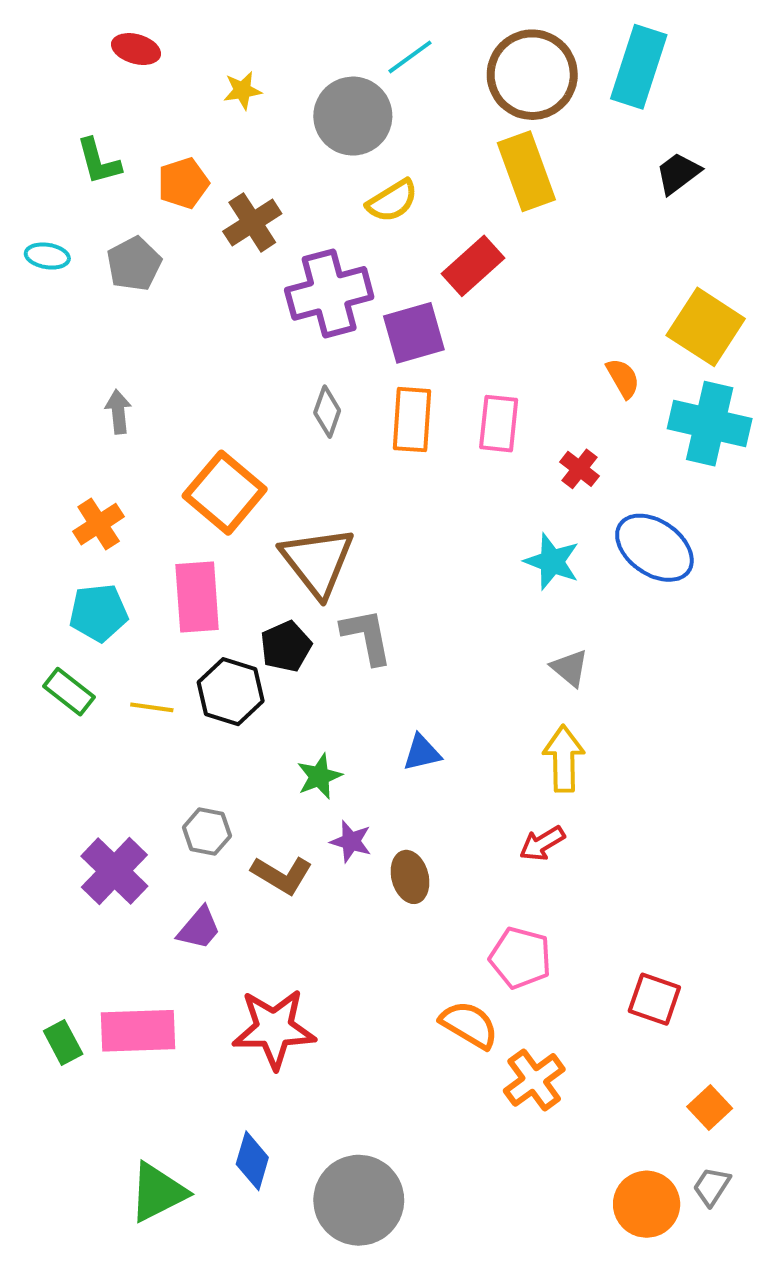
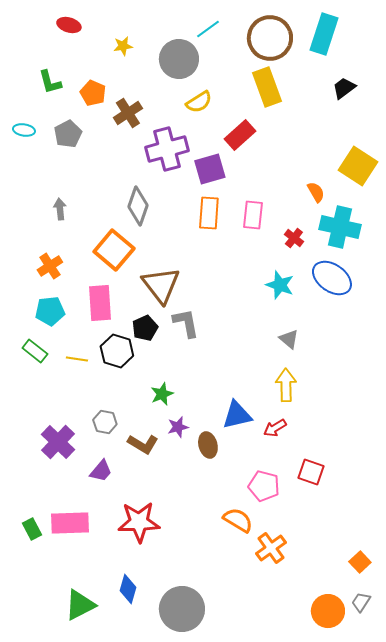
orange pentagon: (183, 183) -> (93, 93), turned -30
gray diamond: (327, 412) -> (138, 206), moved, size x1.5
cyan cross: (710, 424) -> (340, 227), moved
blue triangle: (422, 753) -> (237, 415), moved, size x1.5
purple star: (351, 841) -> (178, 427), turned -30
red square: (654, 999) -> (311, 472), moved

